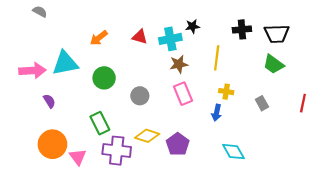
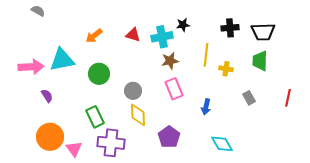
green trapezoid: (274, 64) -> (260, 61), turned 55
yellow cross: (226, 92) -> (226, 69), moved
yellow diamond: (147, 136) -> (138, 115), moved, turned 70

